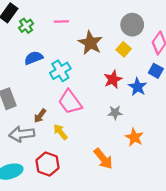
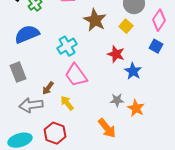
blue semicircle: (34, 58) -> (27, 34), moved, size x1.4
red star: (113, 79) -> (116, 54), turned -30
blue star: (138, 87) -> (133, 71), moved
gray star: (115, 113) -> (117, 100), moved

